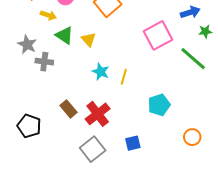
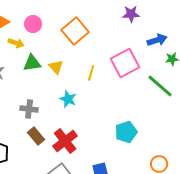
green triangle: (64, 35) -> (32, 63), turned -42
gray cross: (44, 62) -> (29, 109), moved
yellow line: (124, 77) -> (91, 73), moved

